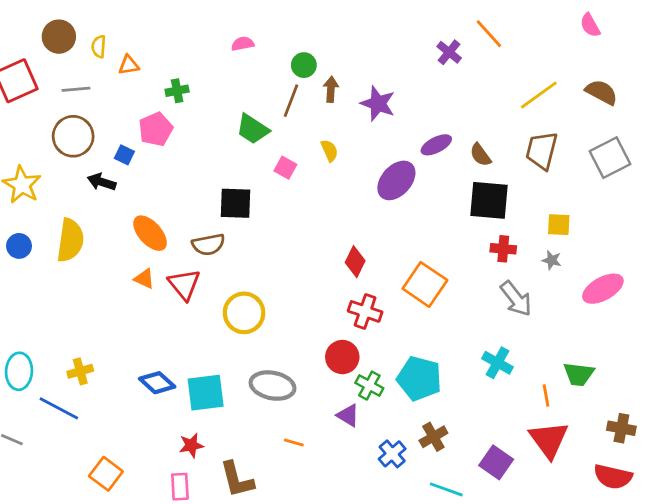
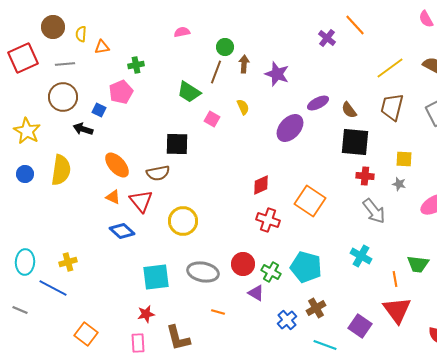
red diamond: (355, 262) -> (261, 185), turned 40
red circle: (342, 357) -> (243, 264), moved
blue diamond: (157, 383) -> (122, 231), moved

